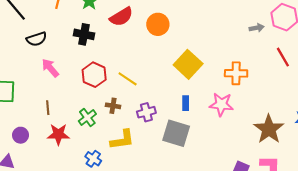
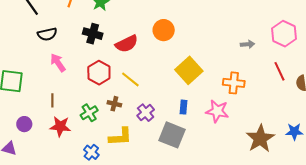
red semicircle: (121, 17) -> (127, 44), moved
gray arrow: (257, 28) -> (247, 44), moved
purple cross: (146, 112) -> (146, 113), turned -30

